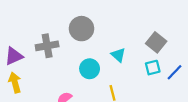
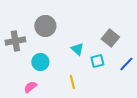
cyan square: (153, 68) -> (97, 61), moved
cyan circle: (90, 69) -> (40, 62), moved

